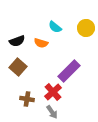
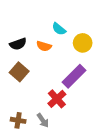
yellow circle: (86, 28) -> (83, 43), moved
brown cross: (27, 99) -> (18, 120), moved
gray arrow: (52, 112) -> (43, 120), moved

